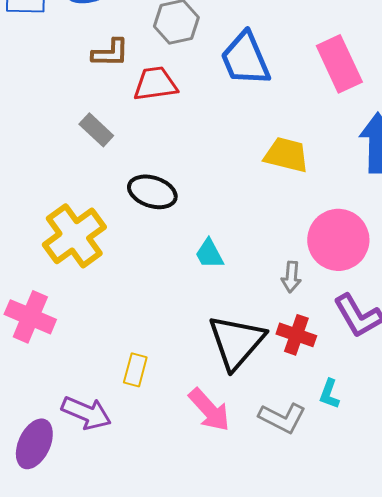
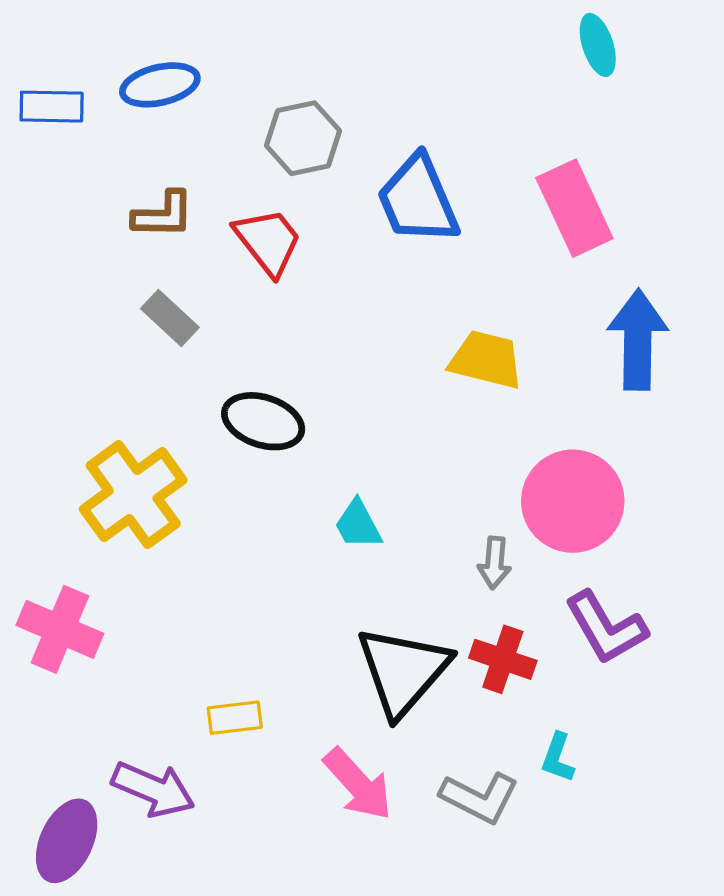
brown L-shape: (110, 53) -> (163, 215), moved
red trapezoid: (155, 84) -> (268, 241), turned 60
yellow rectangle: (135, 370) -> (235, 718), turned 68

